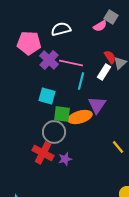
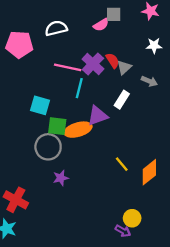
gray square: (111, 17) -> (114, 14), turned -32
purple cross: (49, 60) -> (93, 64), moved
white rectangle: (104, 72) -> (122, 100), moved
purple triangle: (97, 105) -> (98, 116), turned 36
red cross: (43, 153) -> (16, 200), moved

